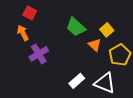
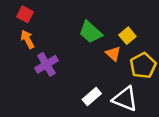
red square: (30, 13) -> (25, 14), moved

